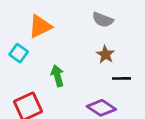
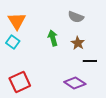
orange triangle: (40, 26) -> (17, 21), moved, turned -36
green arrow: (57, 76) -> (53, 38), moved

